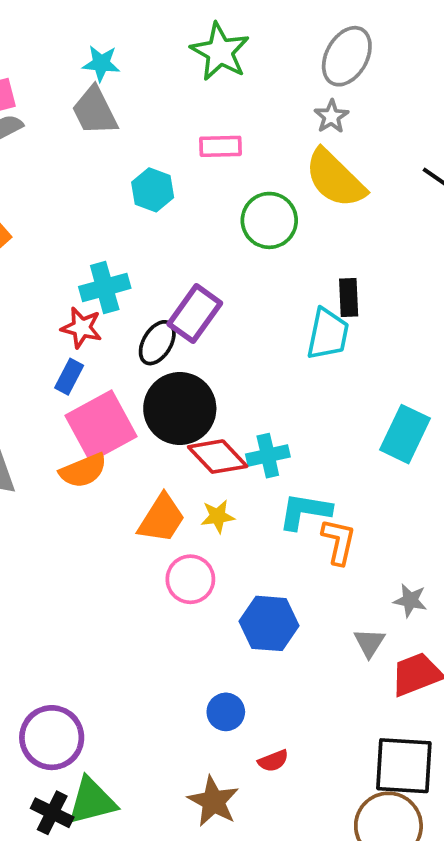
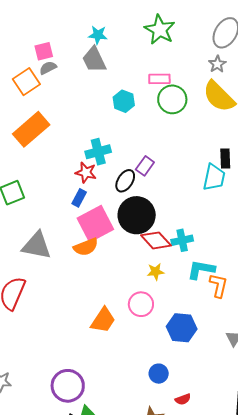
green circle: (269, 220) -> (172, 99), moved
purple rectangle: (195, 314) -> (145, 166), size x0.7
orange trapezoid: (162, 519) -> (103, 320), moved

